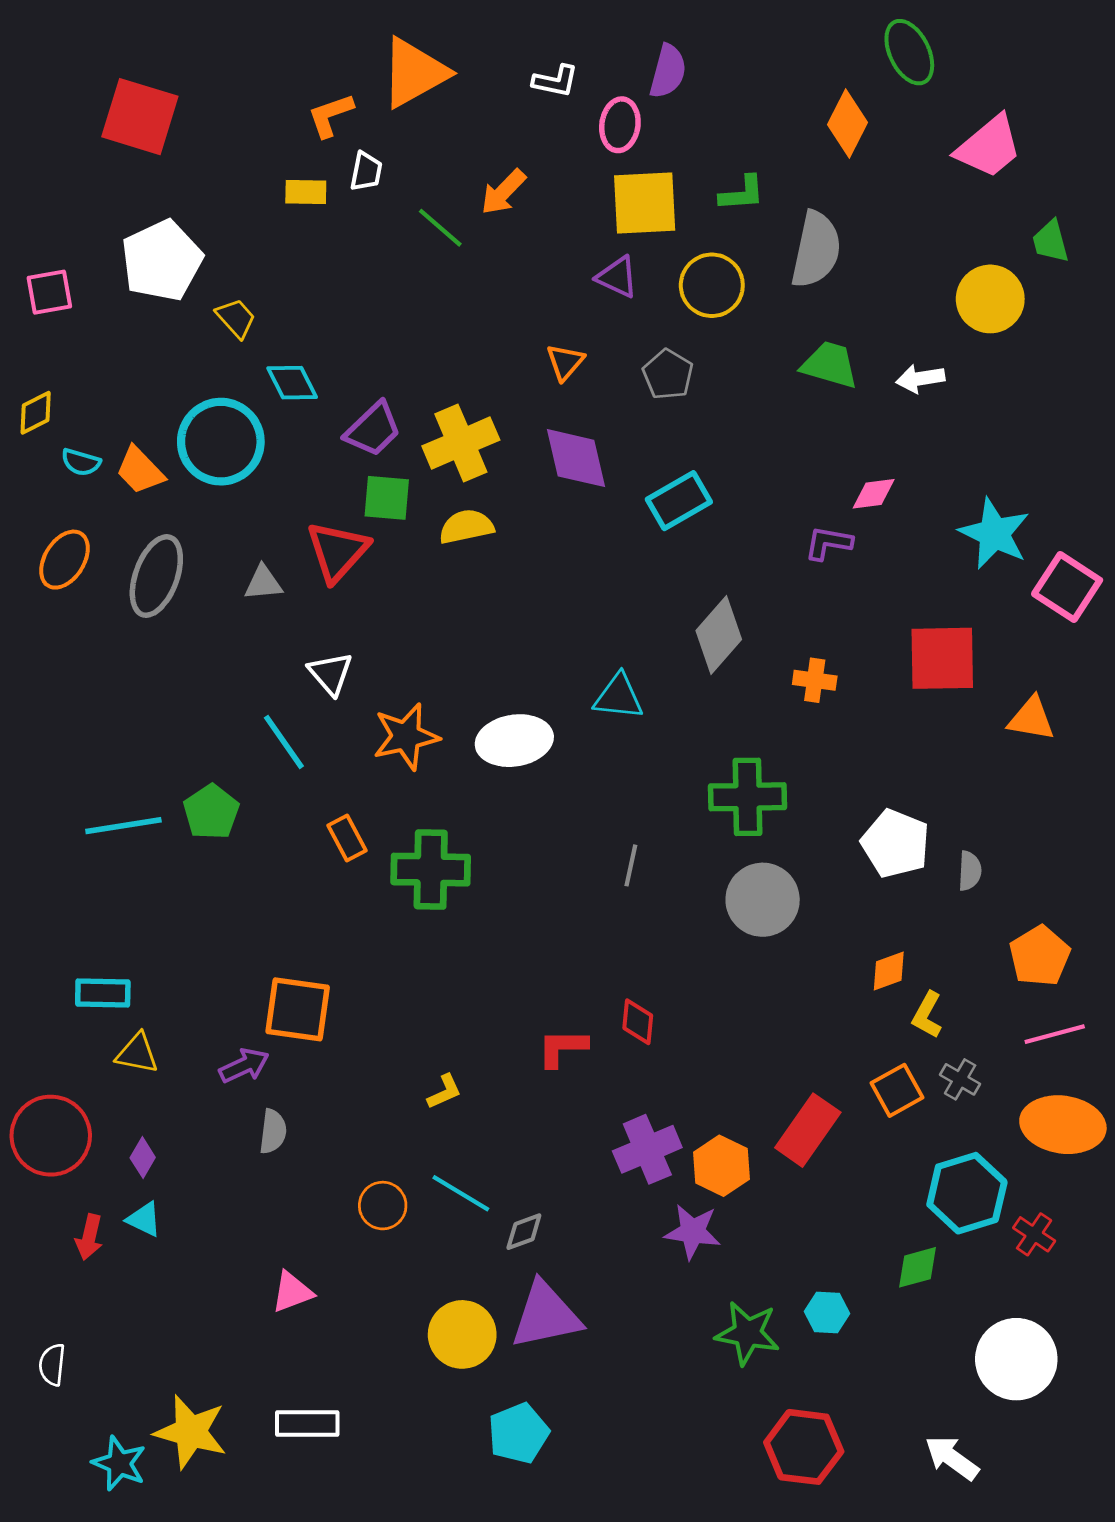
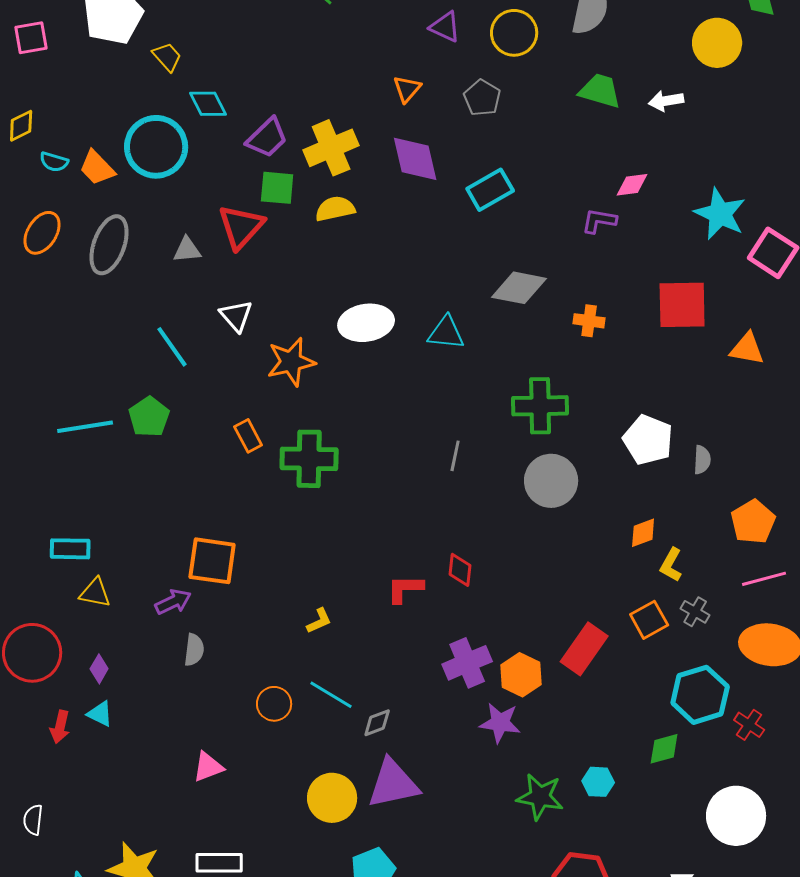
gray diamond: (719, 635) -> (519, 288), turned 60
white ellipse: (514, 741) -> (366, 323), moved
cyan line: (284, 742) -> (172, 347), moved

